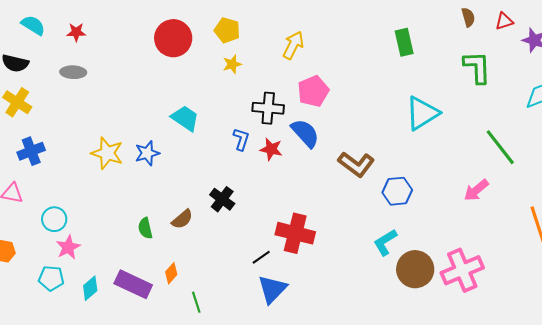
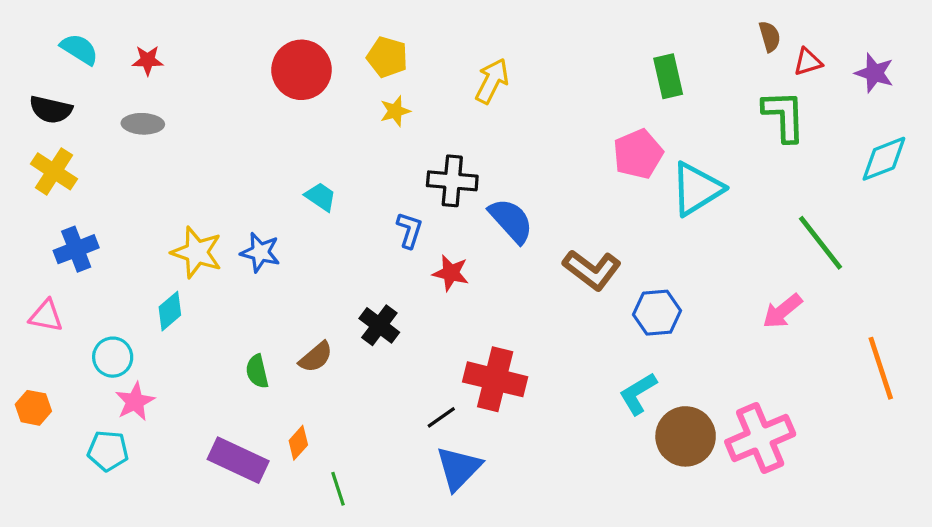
red triangle: (504, 21) -> (808, 62), moved
pink pentagon: (313, 91) -> (638, 154), moved
cyan trapezoid: (185, 118) -> (321, 197), size x0.7
red star: (271, 149) -> (451, 273), moved
blue star: (147, 153) -> (260, 252), turned 30
cyan diamond: (90, 288) -> (170, 311), moved

